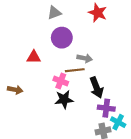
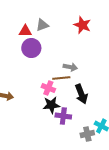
purple circle: (62, 38) -> (31, 48), moved
red triangle: (34, 57) -> (25, 31), moved
purple cross: (106, 108) -> (63, 116), moved

